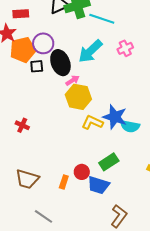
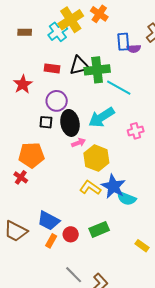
red rectangle: (21, 14) -> (52, 68), moved
pink cross: (125, 48) -> (136, 131), moved
orange pentagon: (23, 50) -> (31, 155), moved
yellow hexagon: (78, 97) -> (96, 158), moved
blue trapezoid: (98, 185) -> (49, 221), moved
gray line: (43, 216) -> (74, 275), moved

